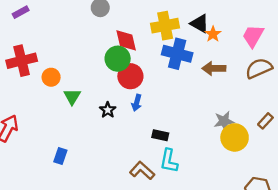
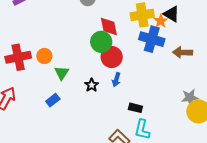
orange star: (213, 34) -> (161, 21), moved
red cross: (22, 61) -> (18, 57), moved
blue rectangle: (60, 156) -> (53, 100), moved, turned 32

